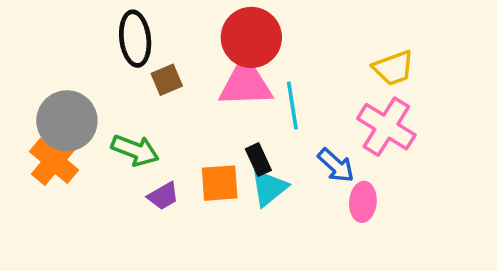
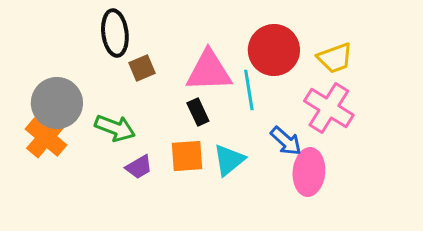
red circle: (251, 37) -> (274, 50), moved
black rectangle: (258, 160) -> (198, 112), moved
pink ellipse: (363, 202) -> (309, 172), size x1.4

